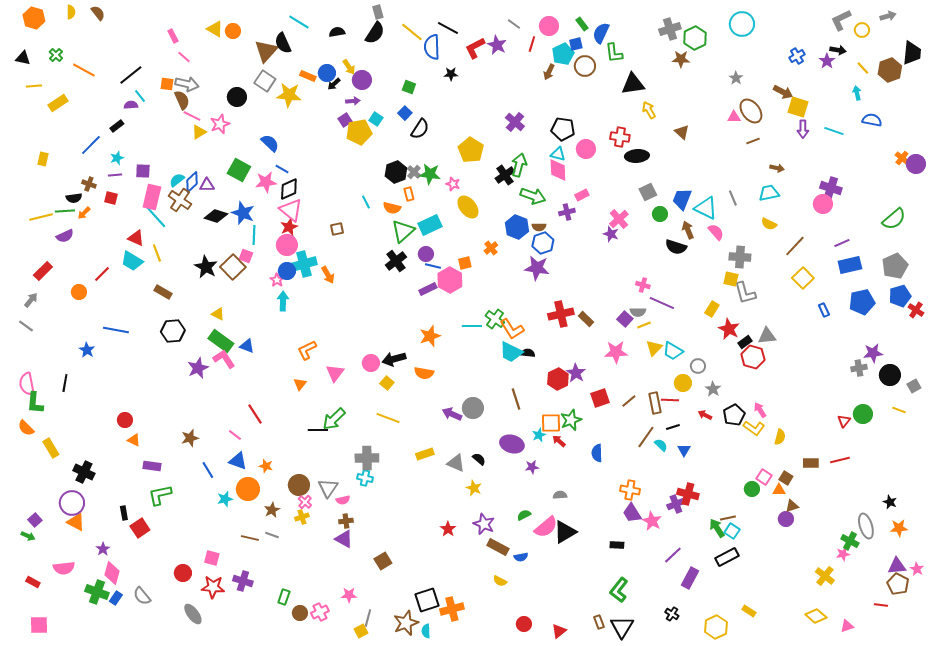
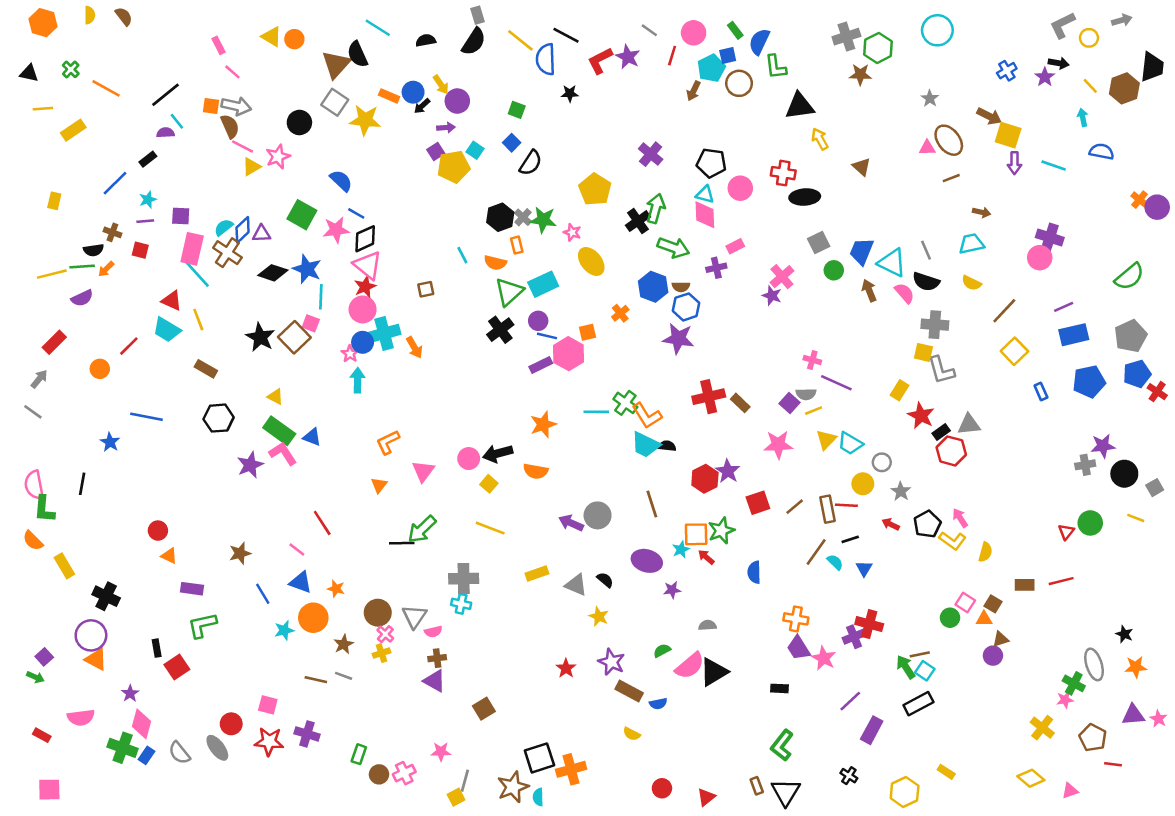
black semicircle: (676, 247) -> (926, 282), moved
brown pentagon: (898, 584) -> (1093, 738), moved
gray ellipse: (193, 614) -> (217, 748), moved

